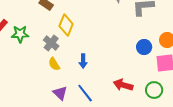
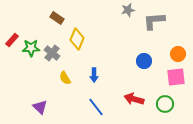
gray cross: (51, 43) -> (52, 53), moved
blue circle: (144, 47) -> (144, 61), moved
purple triangle: (60, 93) -> (40, 107), moved

